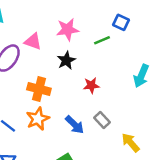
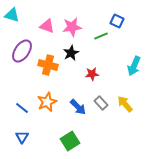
pink triangle: (33, 41) -> (47, 26), moved
orange cross: (39, 89) -> (48, 65), moved
yellow arrow: (131, 143) -> (125, 104), moved

